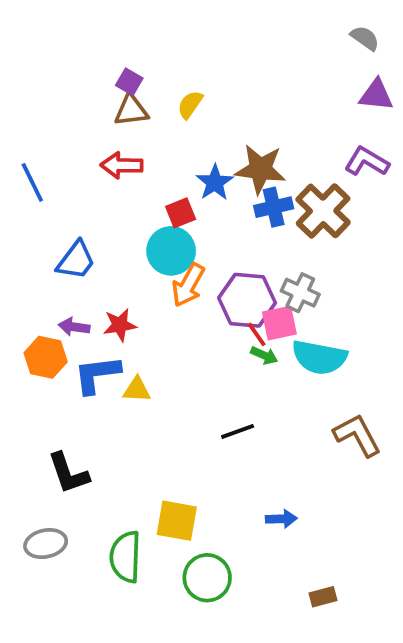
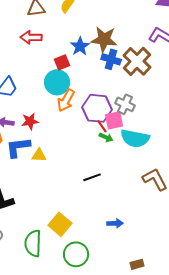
blue cross: (274, 207) -> (111, 59), turned 30
yellow square: (177, 521) -> (60, 224), turned 30

